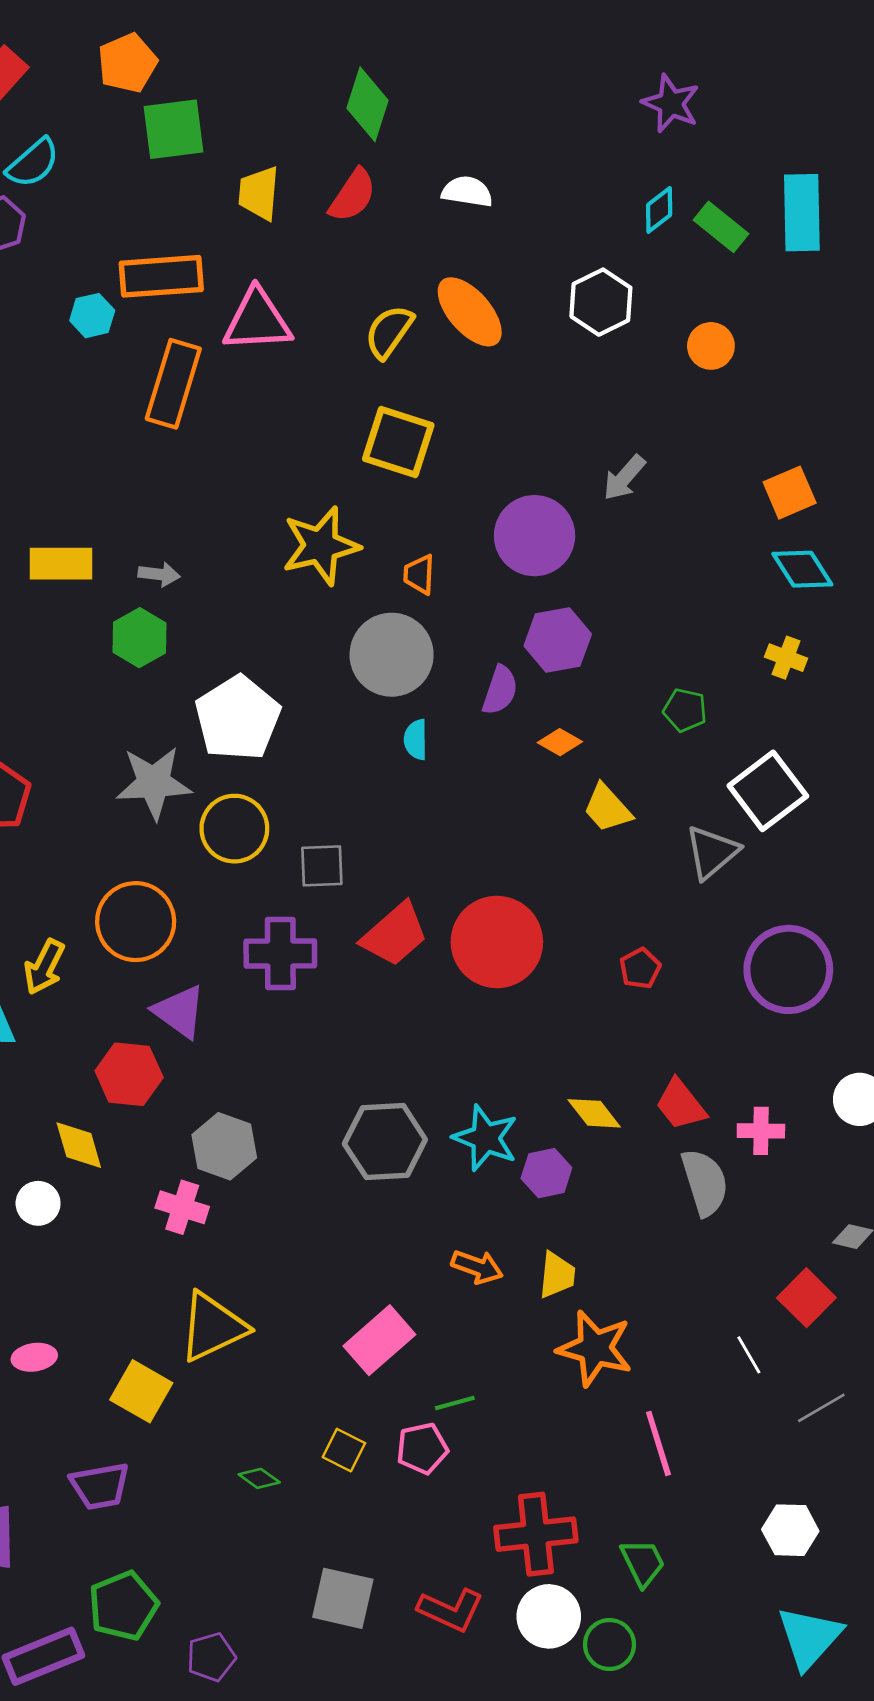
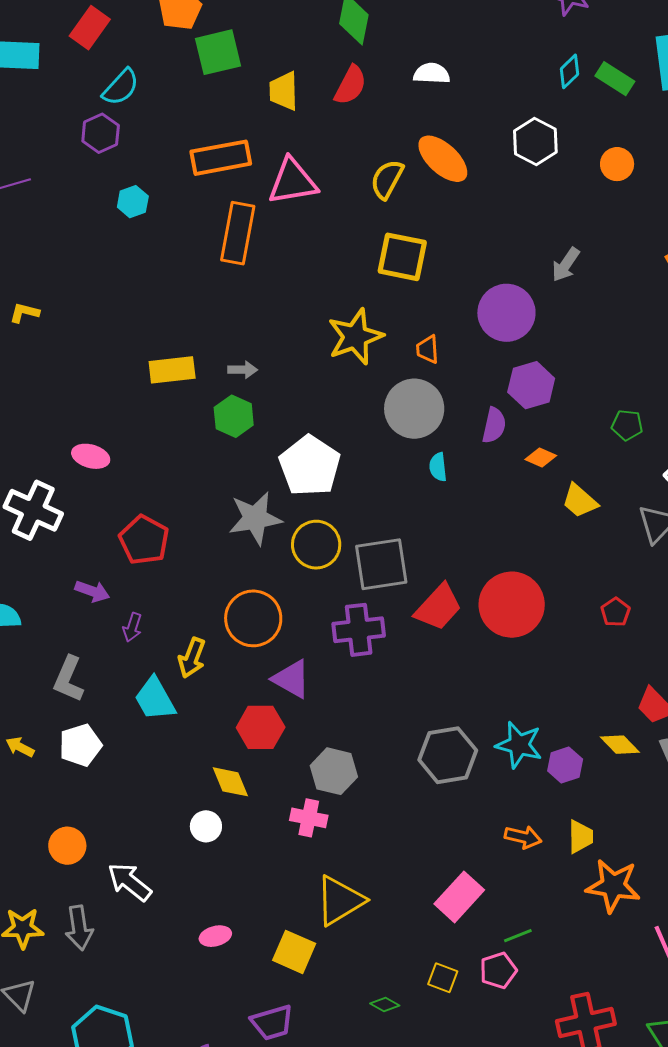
cyan hexagon: (92, 316) -> (133, 202), moved
gray square: (322, 866) -> (381, 564), size x1.6
yellow diamond: (594, 1113) -> (620, 745), moved

